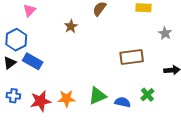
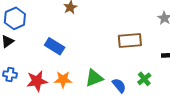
blue rectangle: (33, 61) -> (55, 46), moved
blue semicircle: (123, 102) -> (119, 85), turned 35

